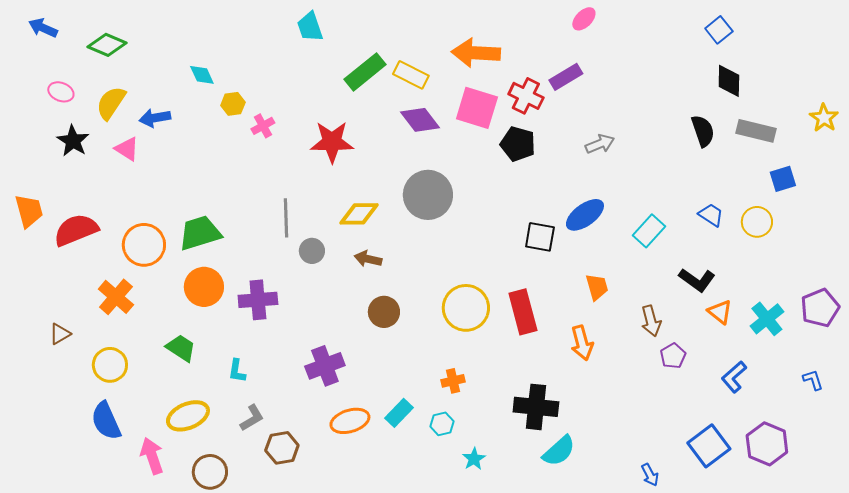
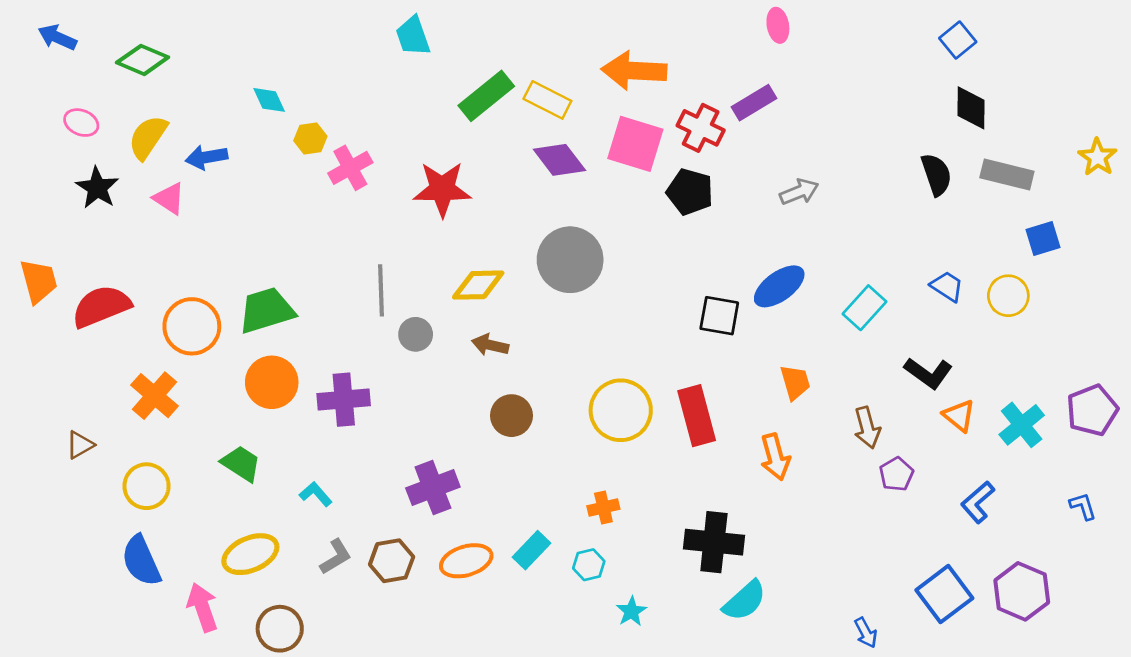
pink ellipse: (584, 19) -> (778, 25), turned -55
pink cross: (263, 126) -> (350, 168), size x1.4
cyan L-shape: (237, 371) -> (316, 494), turned 130
brown hexagon: (282, 448) -> (392, 561), moved

